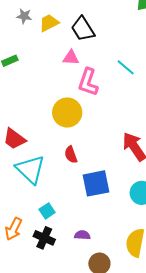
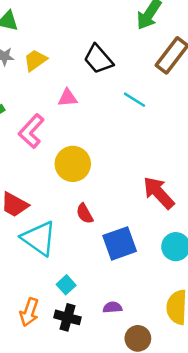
black trapezoid: (83, 29) -> (98, 59), moved
pink L-shape: (88, 82) -> (31, 131), moved, turned 32

